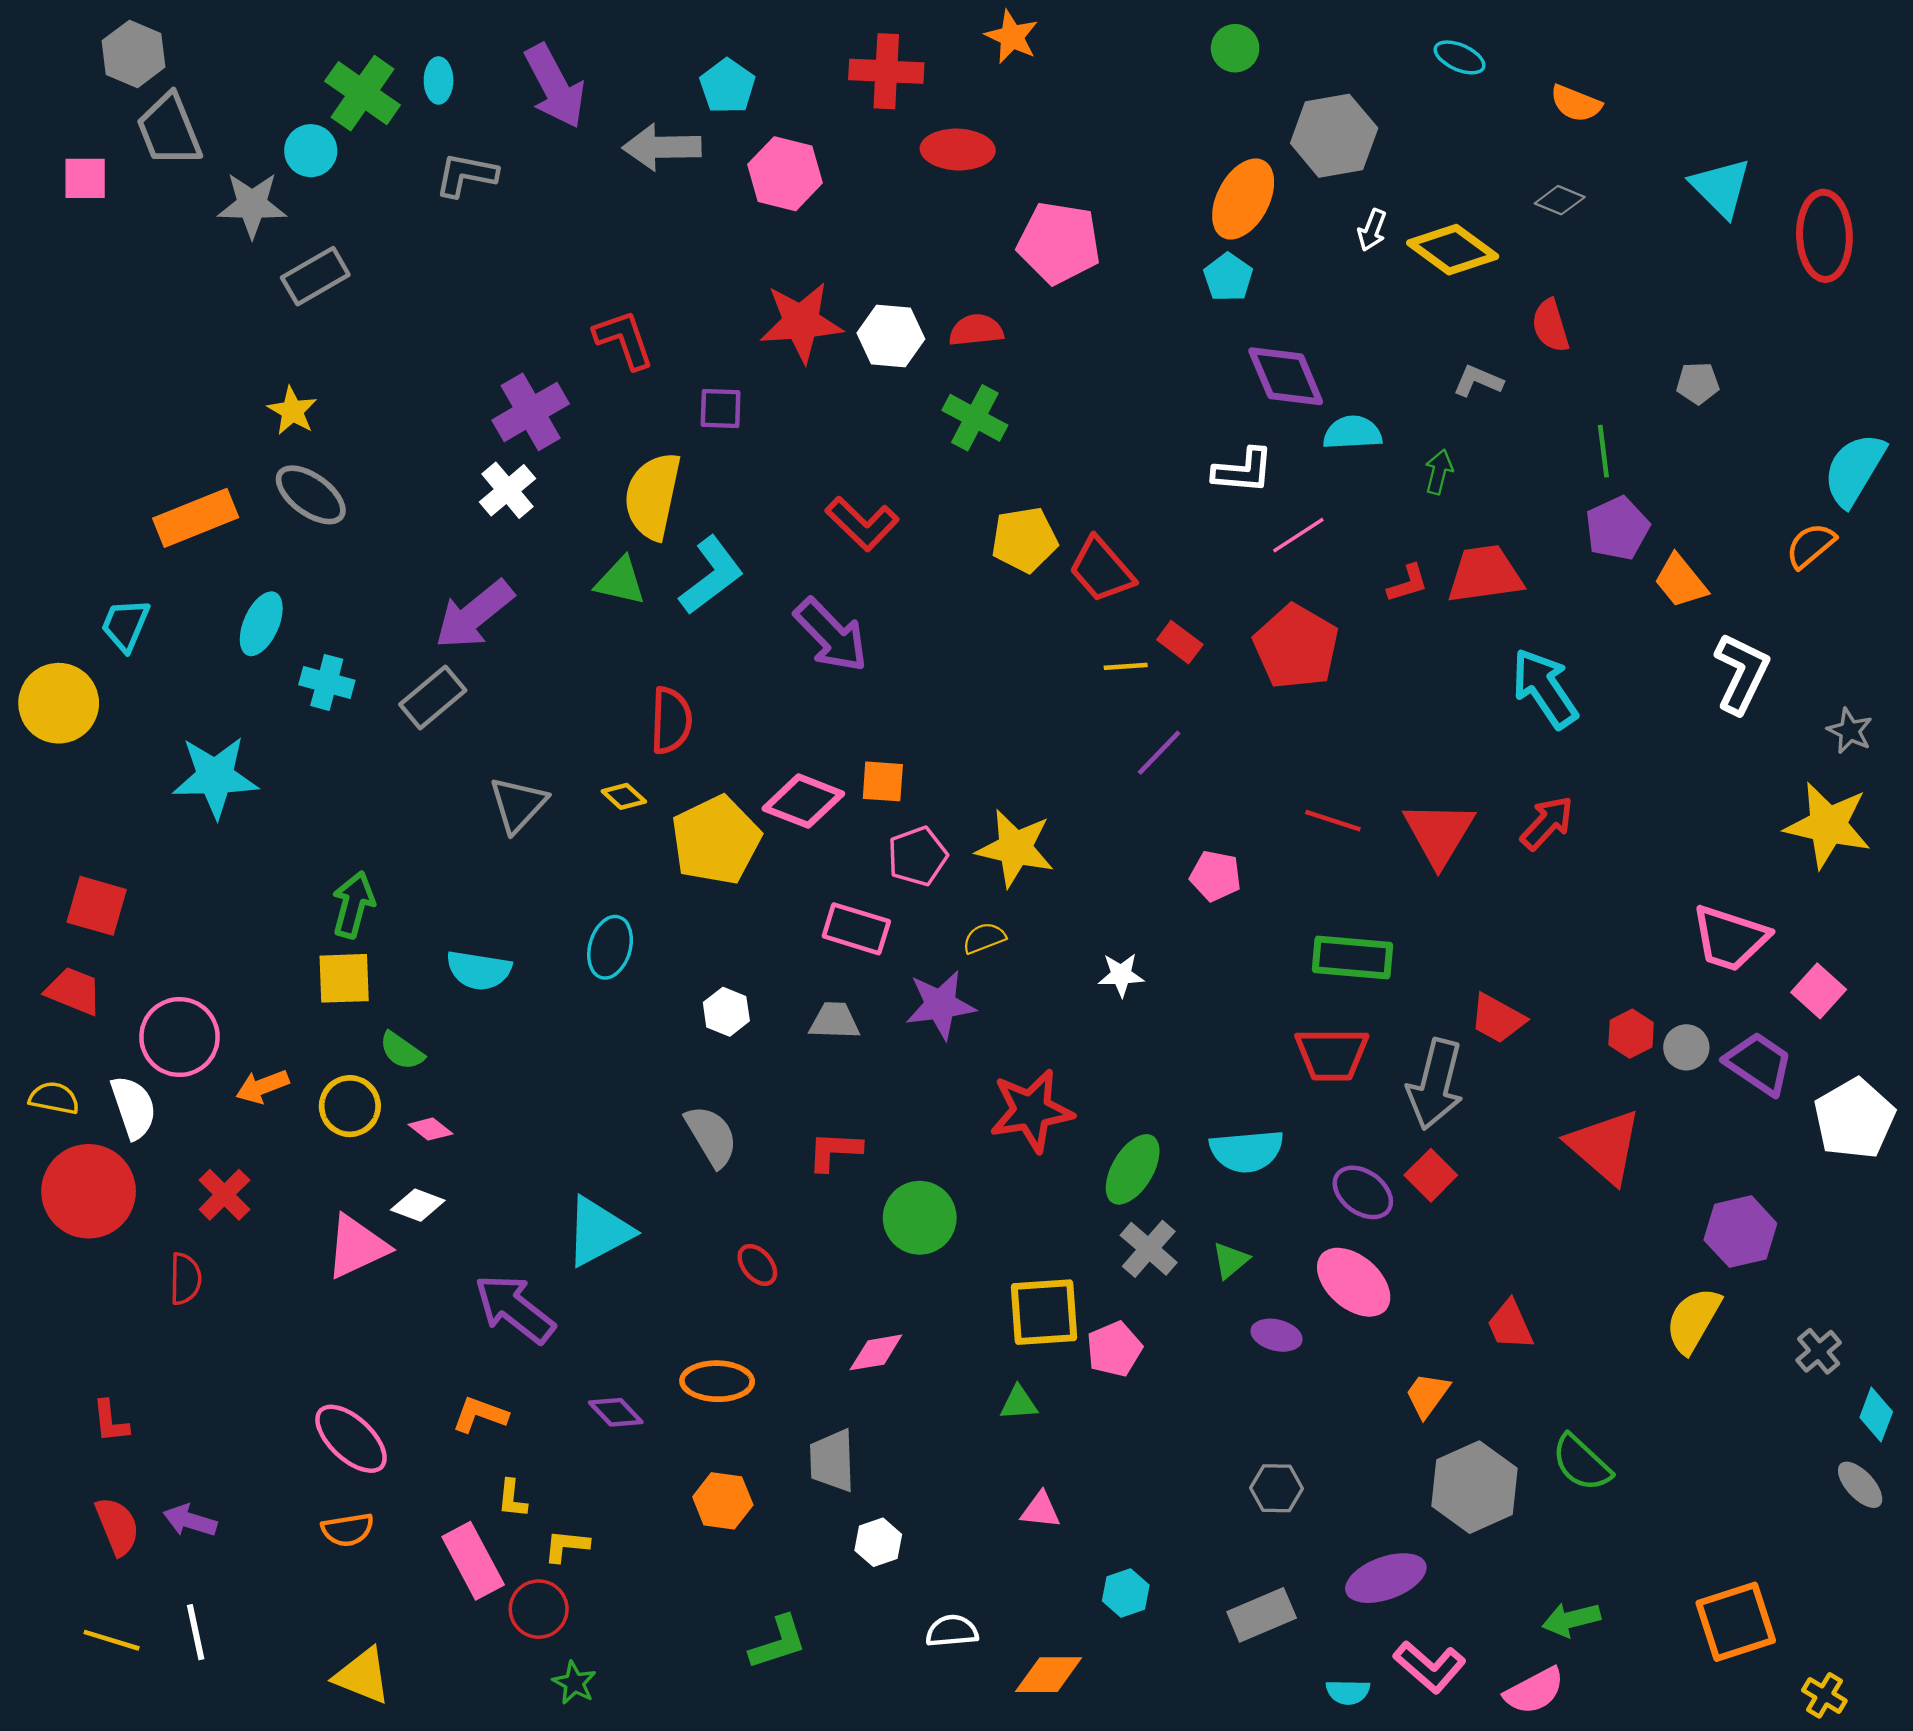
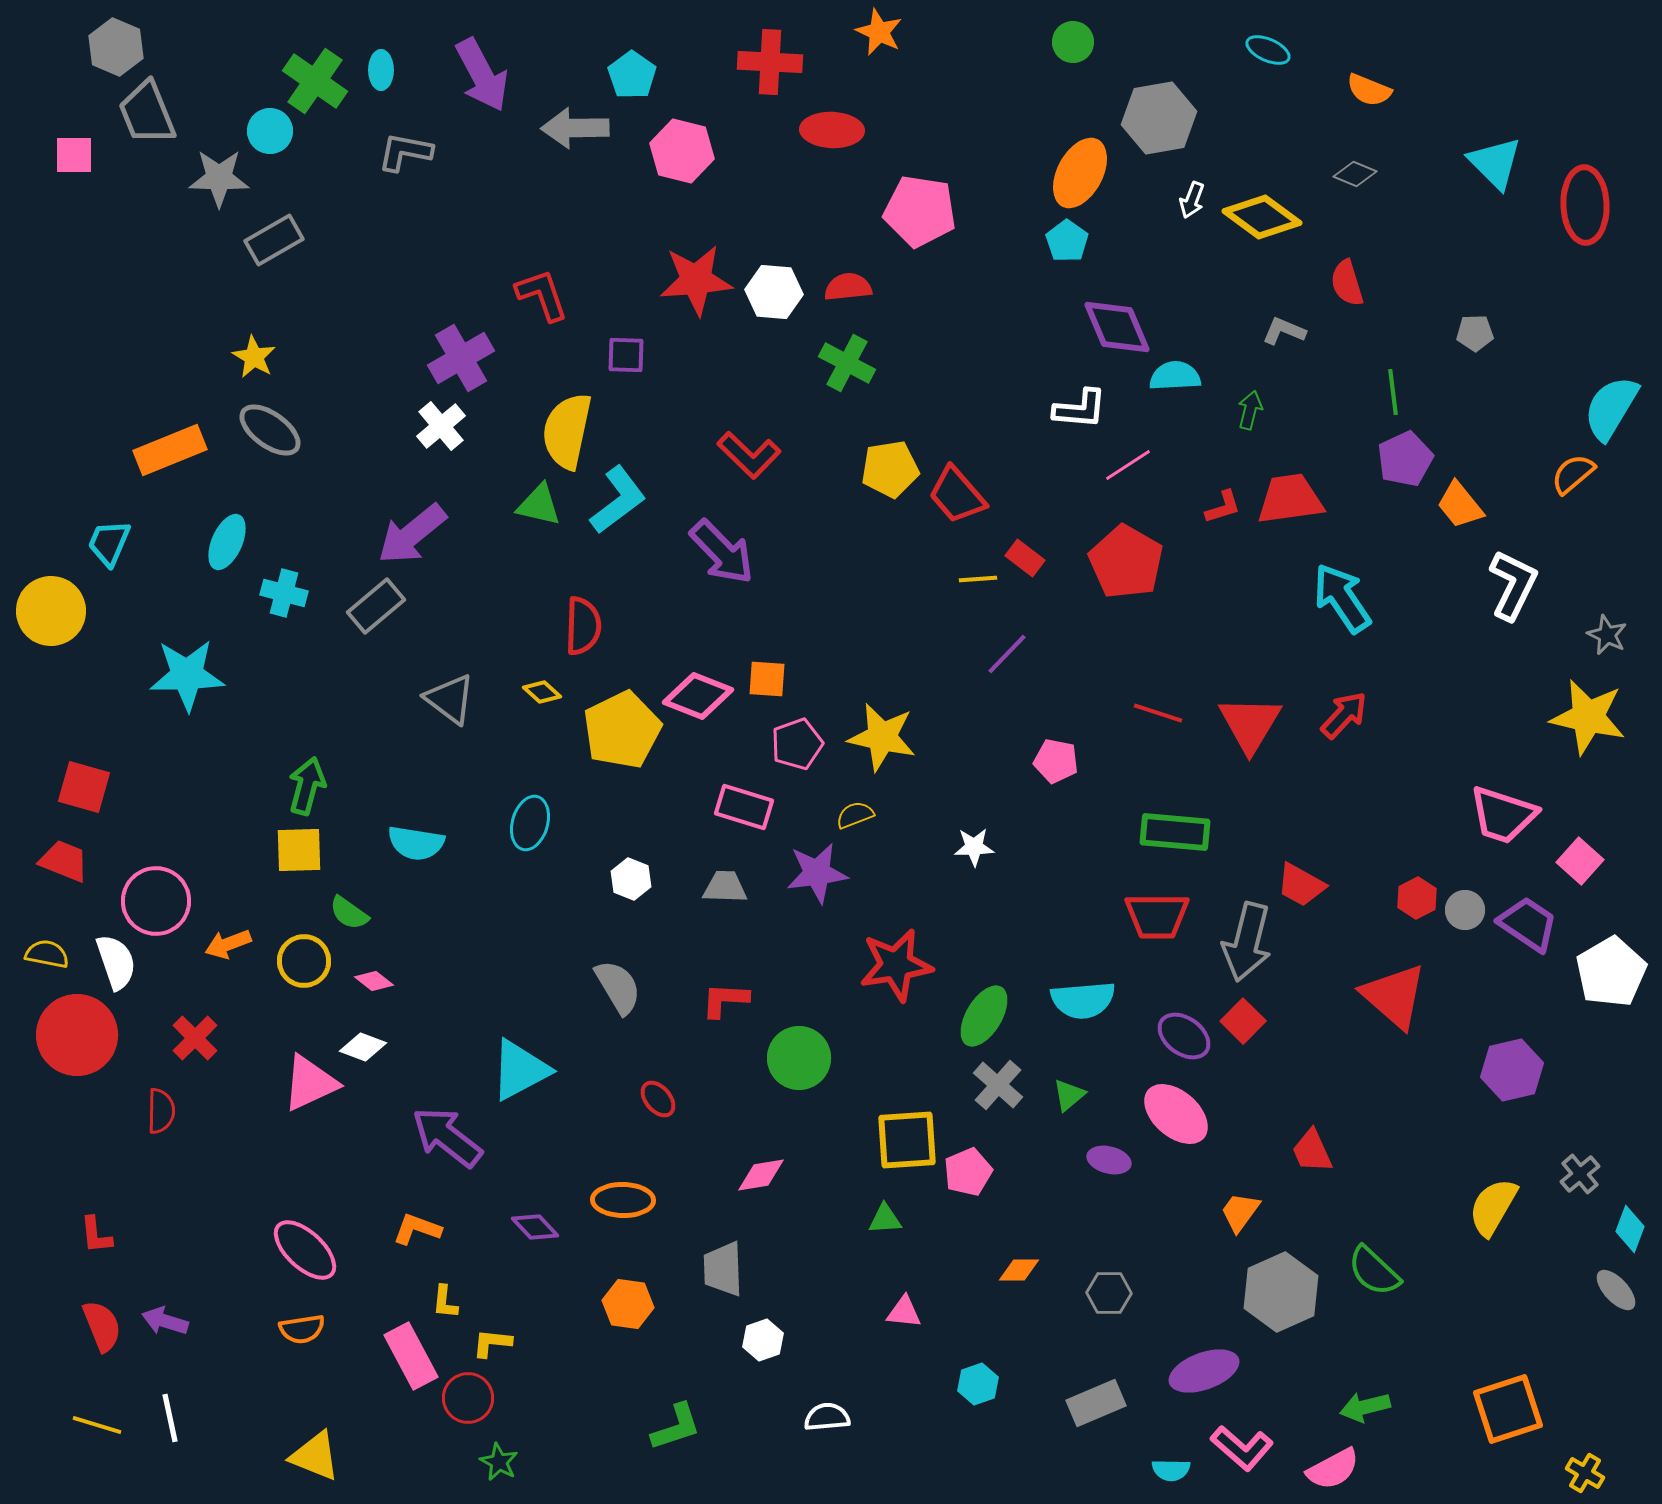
gray triangle: (518, 804) -> (450, 699), turned -36
yellow semicircle: (1693, 1320) -> (1493, 1207), moved
orange diamond: (1049, 1675) -> (1019, 1270), moved, size x0.7

